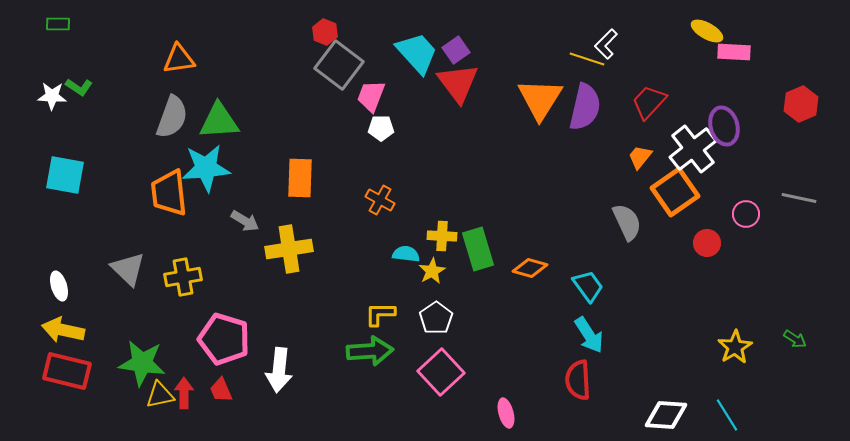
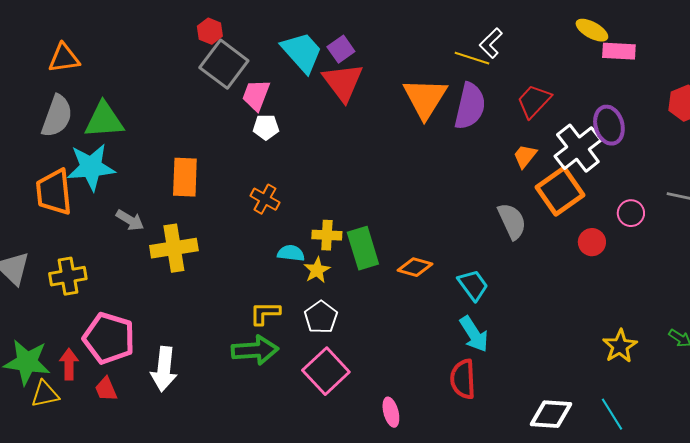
red arrow: (184, 393) -> (69, 364), moved

